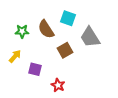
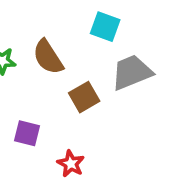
cyan square: (68, 18) -> (105, 27), moved
gray trapezoid: (90, 37) -> (132, 72), turned 100

